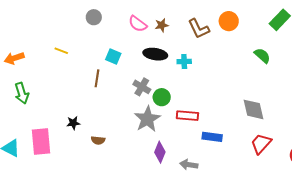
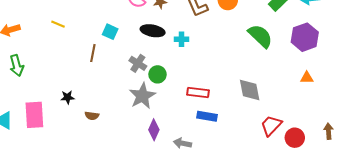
green semicircle: (262, 56) -> (260, 36), size x1.5
red rectangle: (187, 116) -> (198, 93), moved
red trapezoid: (261, 144) -> (271, 125), moved

